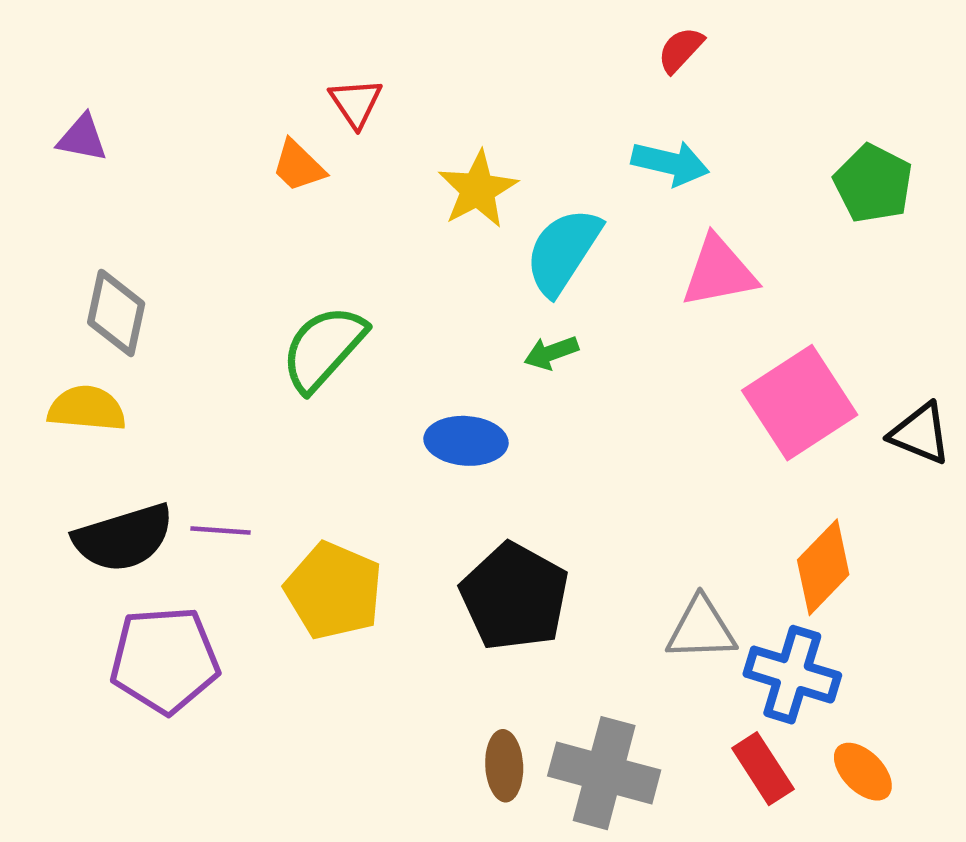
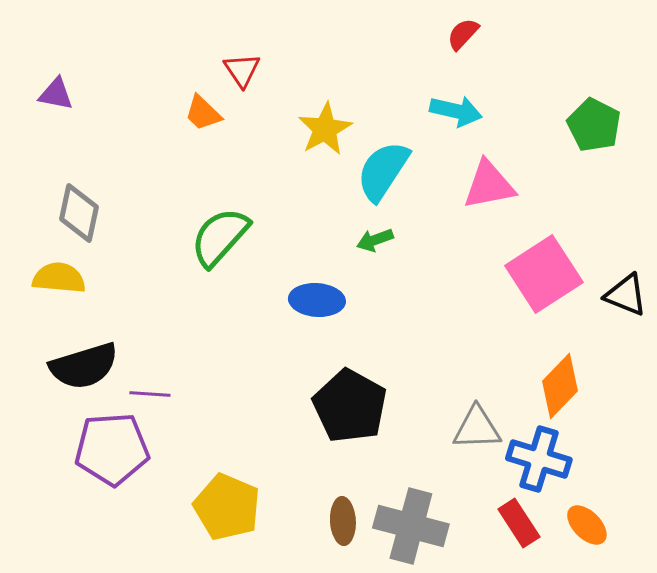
purple line: (221, 531) -> (150, 394), moved
yellow pentagon: (334, 591) -> (227, 507), moved

